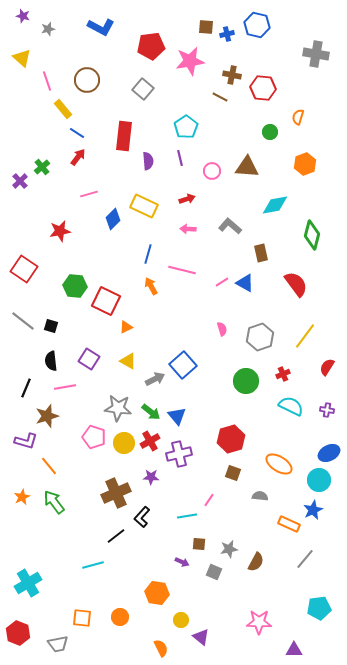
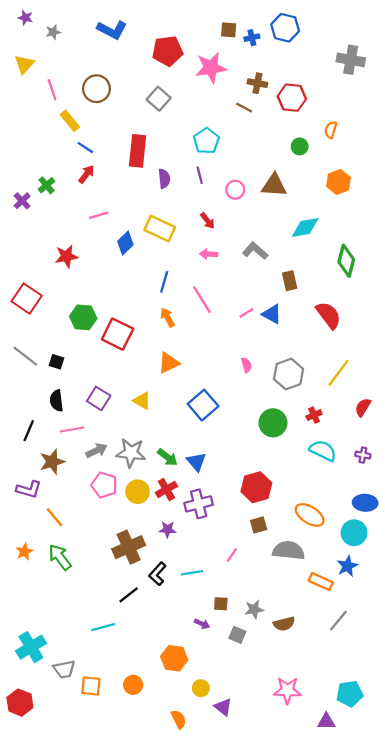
yellow triangle: (22, 58) -> (24, 64), turned 30
red arrow: (187, 199) -> (207, 221), turned 70
pink line: (182, 270) -> (202, 300), turned 44
orange triangle: (126, 327) -> (169, 363), moved, size x1.5
gray arrow: (155, 379) -> (96, 451), moved
blue ellipse: (329, 453) -> (365, 503), turned 30
brown square: (233, 473) -> (259, 525), turned -35
gray semicircle: (260, 496) -> (289, 551), size x1.8
cyan line: (187, 516) -> (192, 573), moved
brown semicircle: (256, 562) -> (284, 624), turned 48
cyan pentagon: (319, 608) -> (350, 694), moved
gray trapezoid: (58, 644) -> (64, 669), moved

